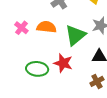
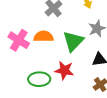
pink cross: (21, 28) -> (19, 40), size x1.5

